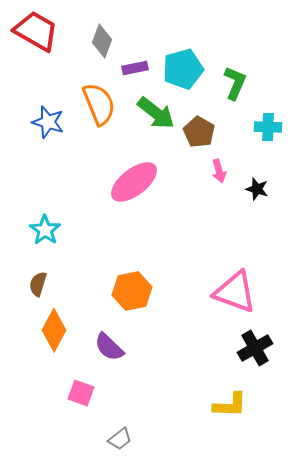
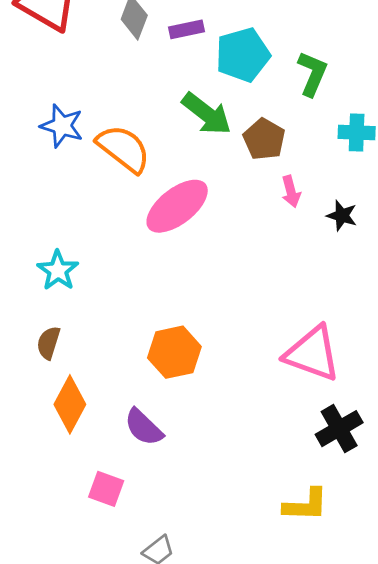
purple rectangle: (135, 68) -> (186, 29), moved
orange semicircle: (99, 104) -> (123, 149), moved, turned -30

